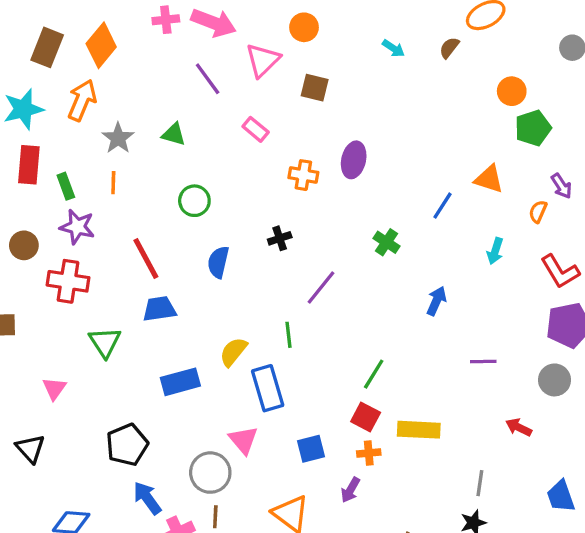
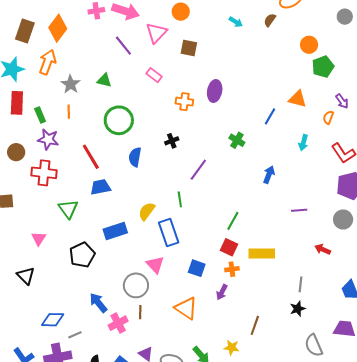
green circle: (194, 201) -> (119, 120), size x1.5
black pentagon: (127, 445) -> (82, 255), moved
blue square: (311, 449) -> (197, 268), turned 36

